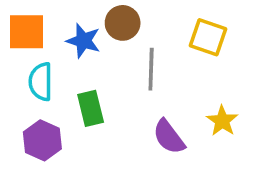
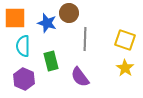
yellow square: (208, 37) -> (125, 40), moved
purple semicircle: (169, 137) -> (80, 77), moved

